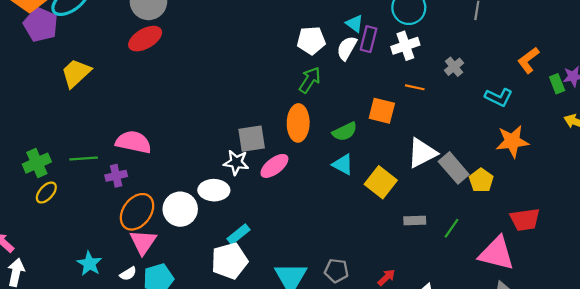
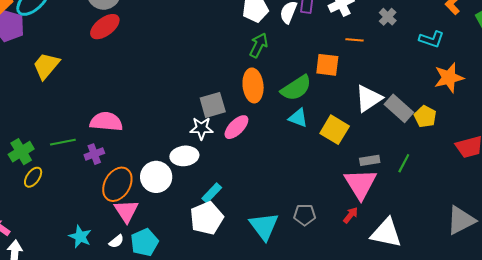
green semicircle: (345, 132) -> (296, 88), size x1.4
pink triangle: (497, 253) -> (361, 184), moved, turned 51

